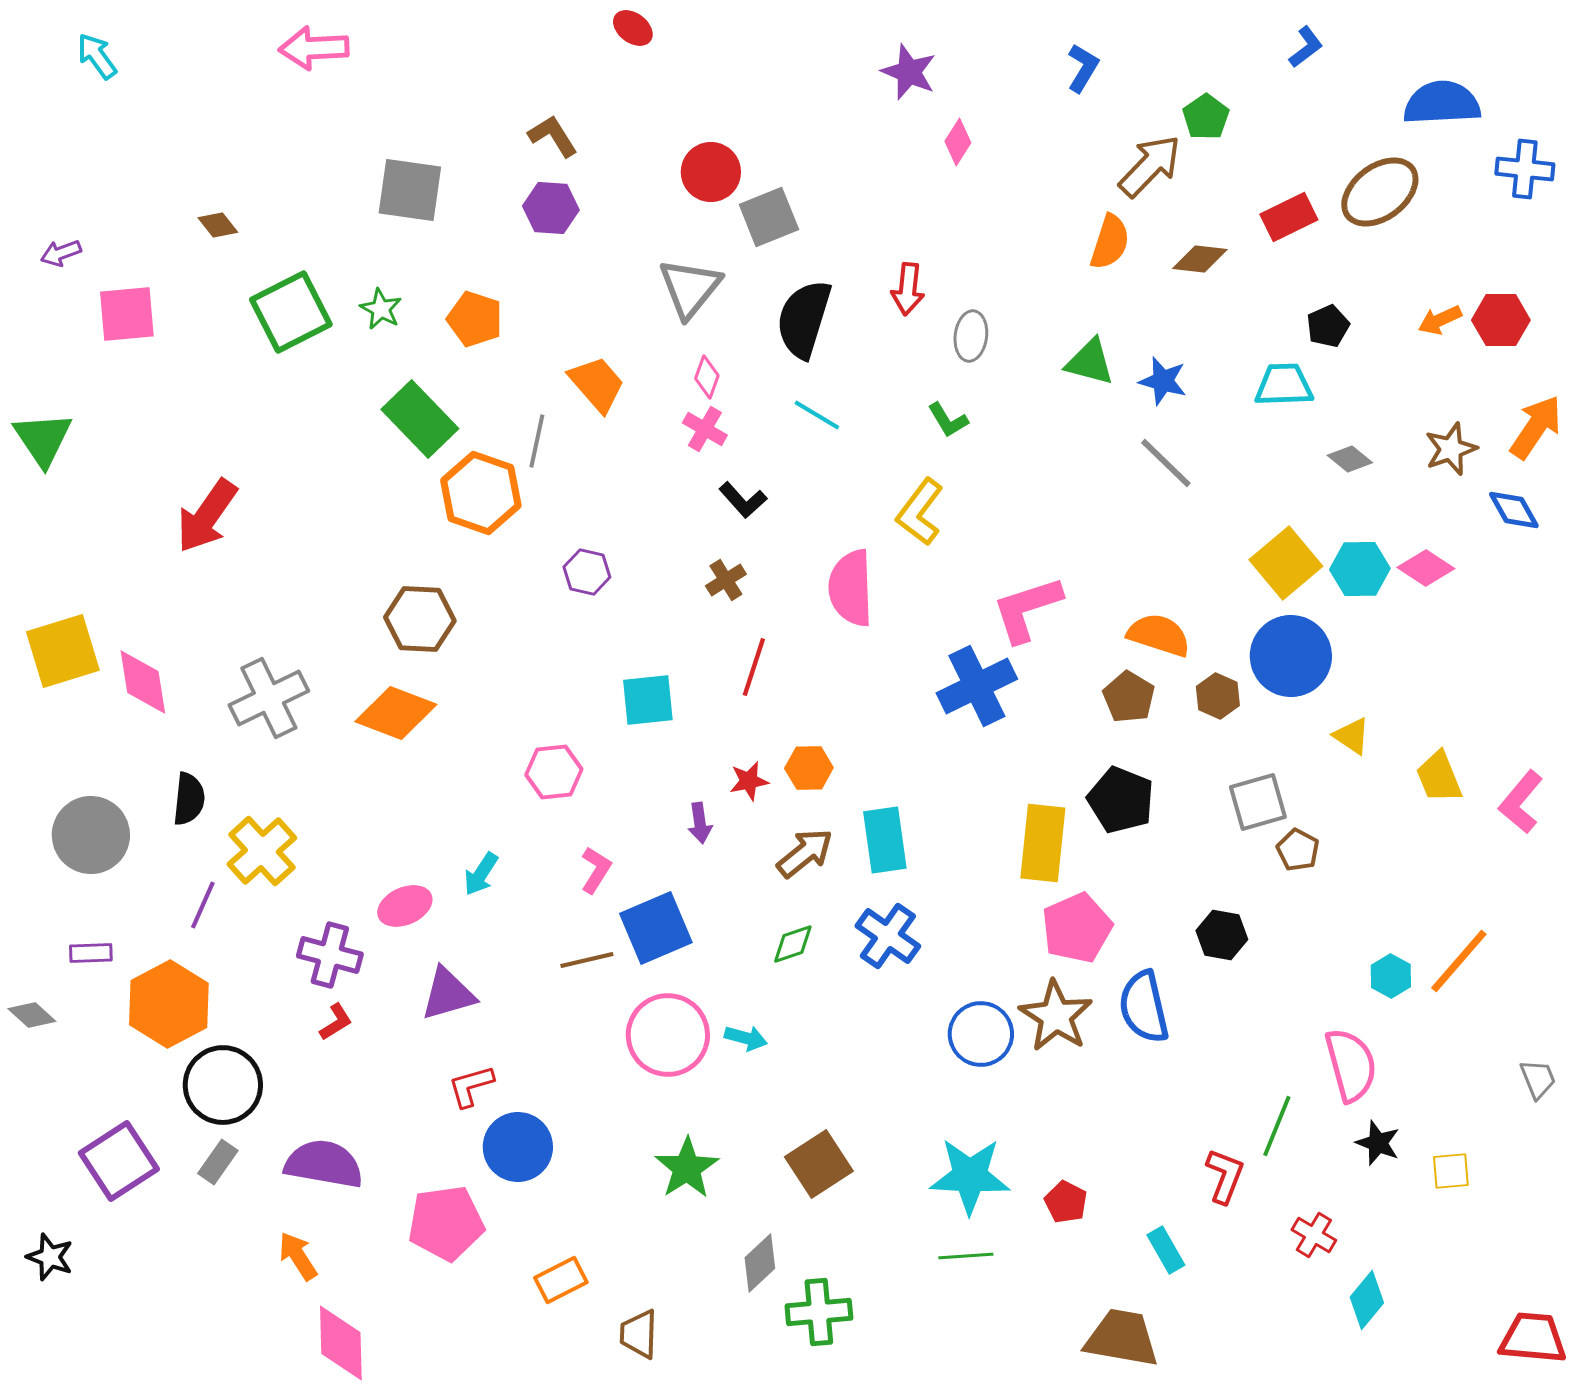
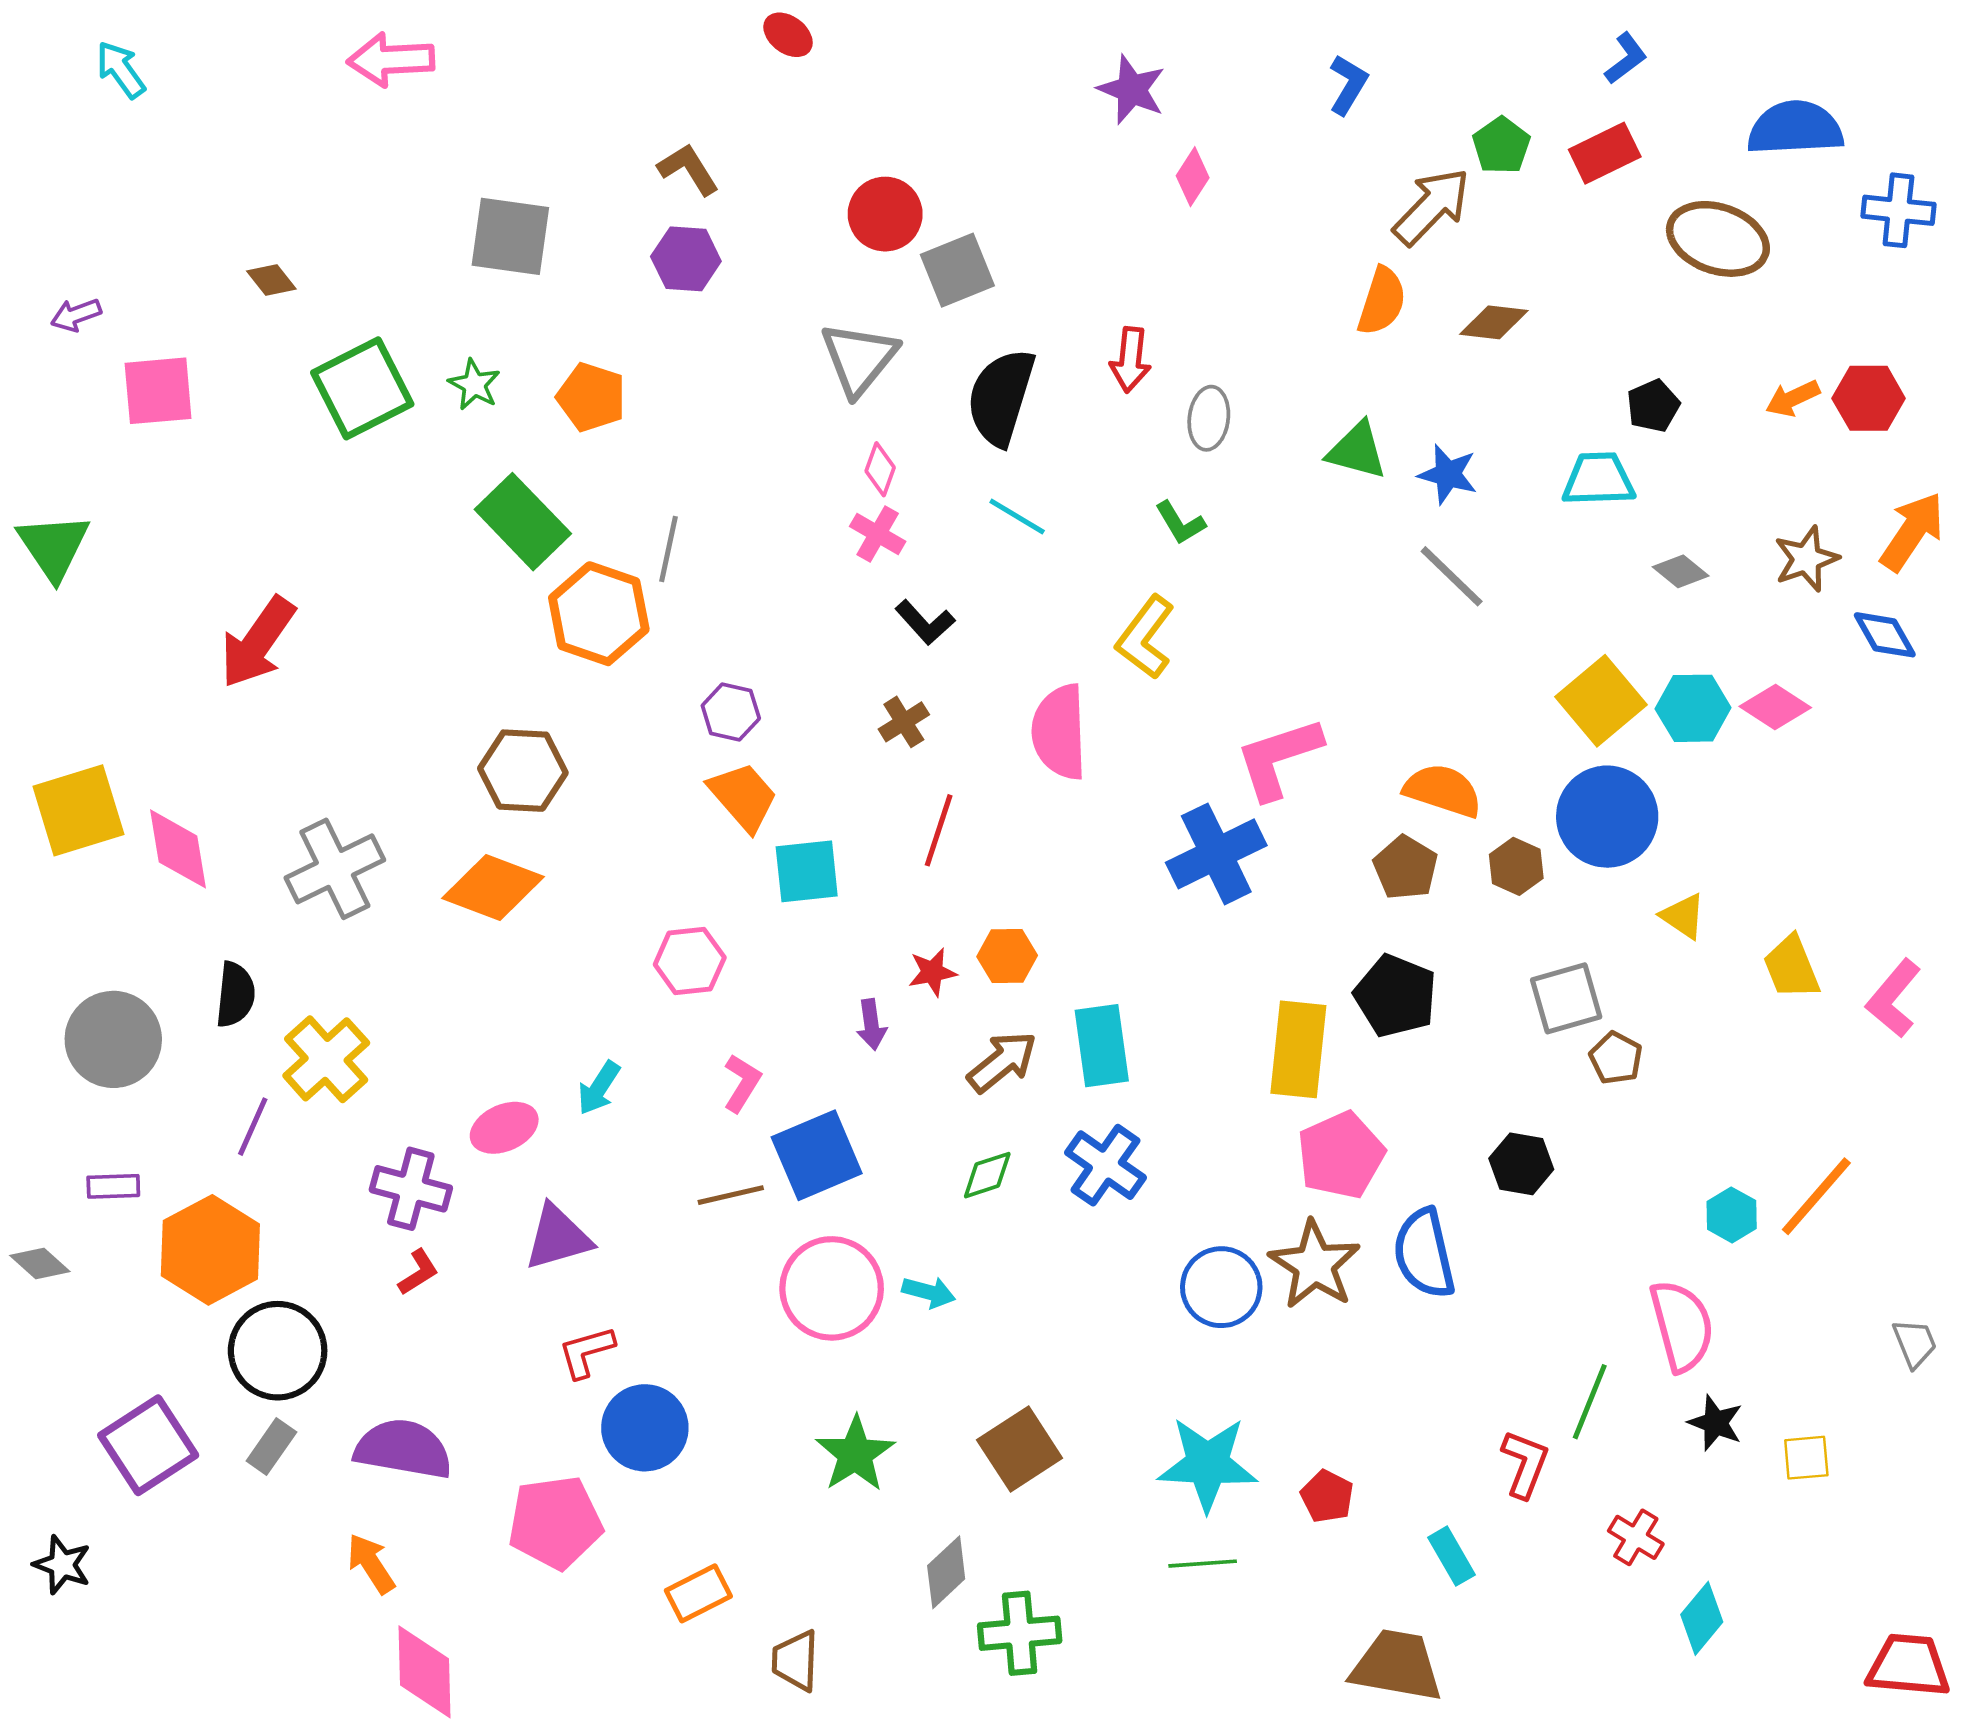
brown ellipse: (1380, 192) -> (1718, 239), turned 56
red rectangle: (1289, 217) -> (1605, 153), moved
orange trapezoid: (597, 384) -> (743, 797), moved

